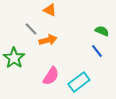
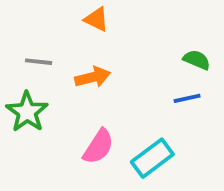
gray line: (31, 29) -> (39, 62), moved, turned -40
blue line: (97, 51) -> (187, 98), turned -64

